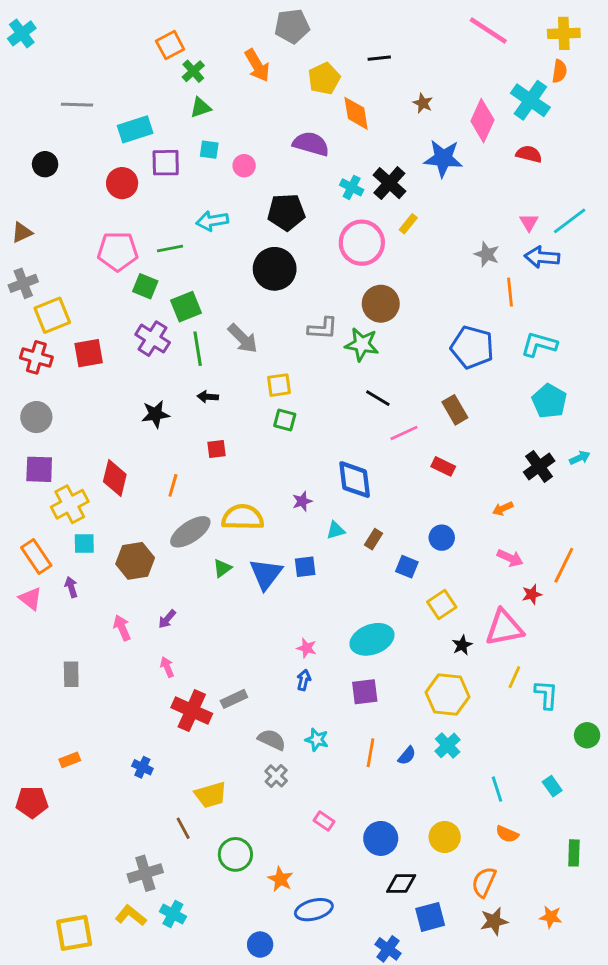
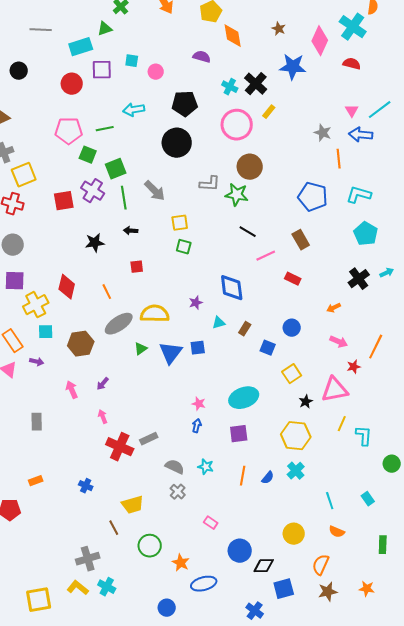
green triangle: (201, 108) -> (105, 29), moved
purple semicircle: (311, 144) -> (202, 57), size x0.7
red square: (89, 353) -> (64, 201), moved
orange line: (173, 485) -> (107, 292), turned -42
purple arrow: (71, 587) -> (37, 362), turned 120
blue circle: (381, 838) -> (240, 551), moved

